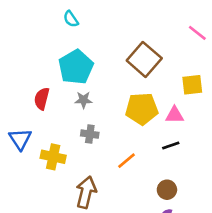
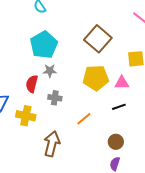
red semicircle: (42, 99) -> (32, 84), moved

